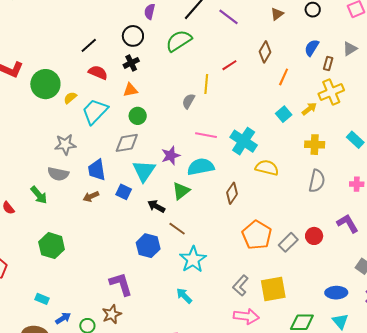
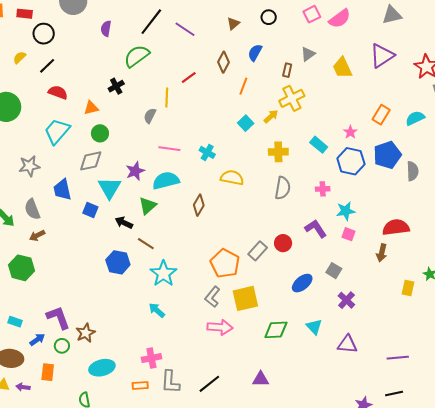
black circle: (133, 36) -> (44, 34), moved
blue semicircle: (312, 48) -> (255, 53), moved
black cross: (131, 63) -> (116, 86), moved
yellow semicircle: (70, 98) -> (19, 57), moved
cyan cross: (244, 141) -> (207, 152), size x0.6
gray semicircle: (58, 174) -> (32, 209), moved, turned 60
brown arrow: (91, 196) -> (37, 236), moved
orange pentagon: (257, 235) -> (225, 263), moved
purple L-shape: (121, 284) -> (58, 318), moved
blue ellipse: (336, 293) -> (302, 283), moved, turned -35

